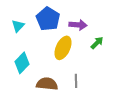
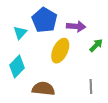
cyan triangle: (18, 26) -> (20, 33), moved
gray line: (76, 81) -> (91, 87), moved

